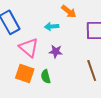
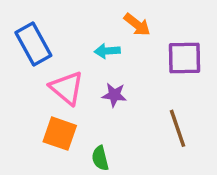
green semicircle: (46, 76) -> (100, 158), moved

